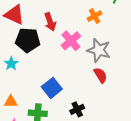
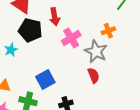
orange cross: (95, 16) -> (108, 31), moved

